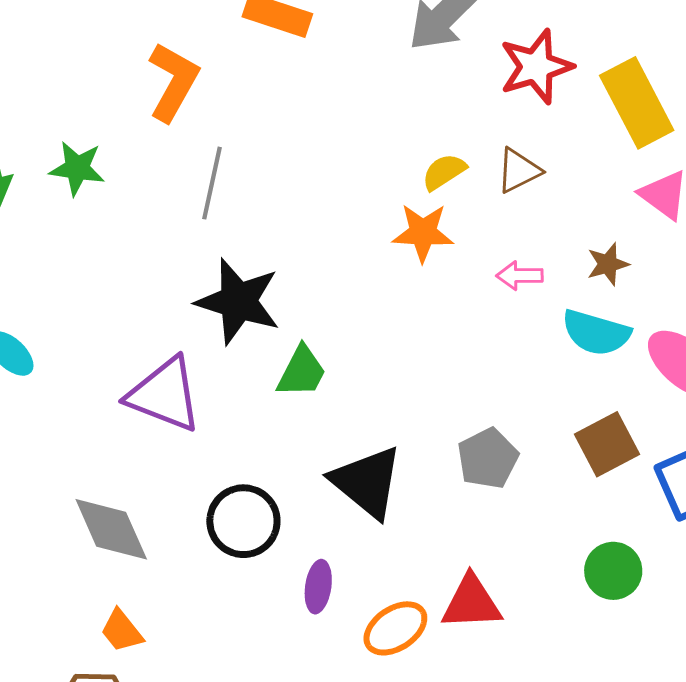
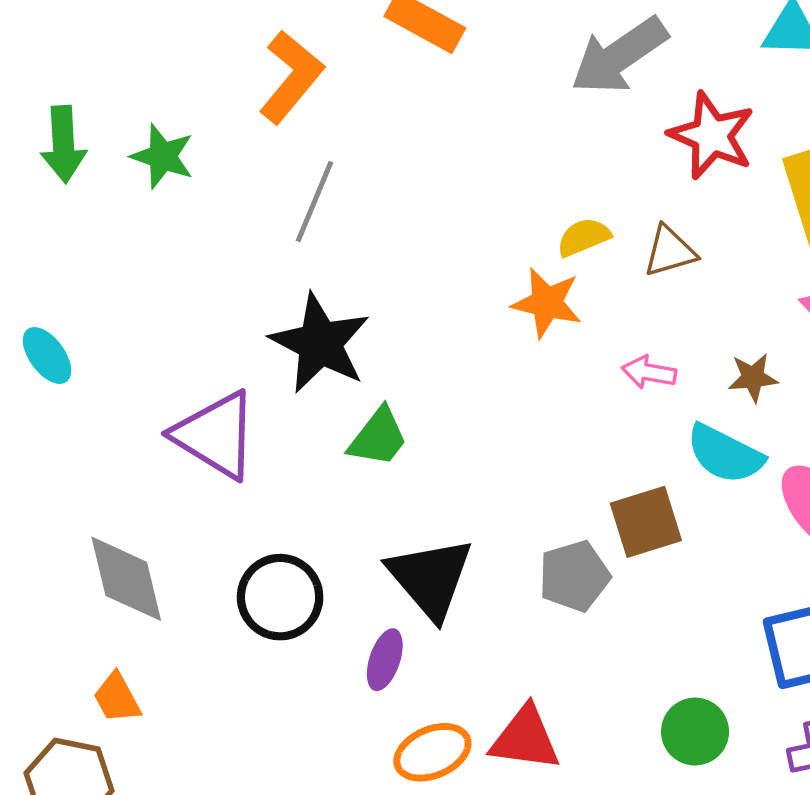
red star: (536, 67) -> (712, 135), turned 30
brown square: (607, 444) -> (646, 522), moved
purple ellipse: (318, 587) -> (385, 660), moved

